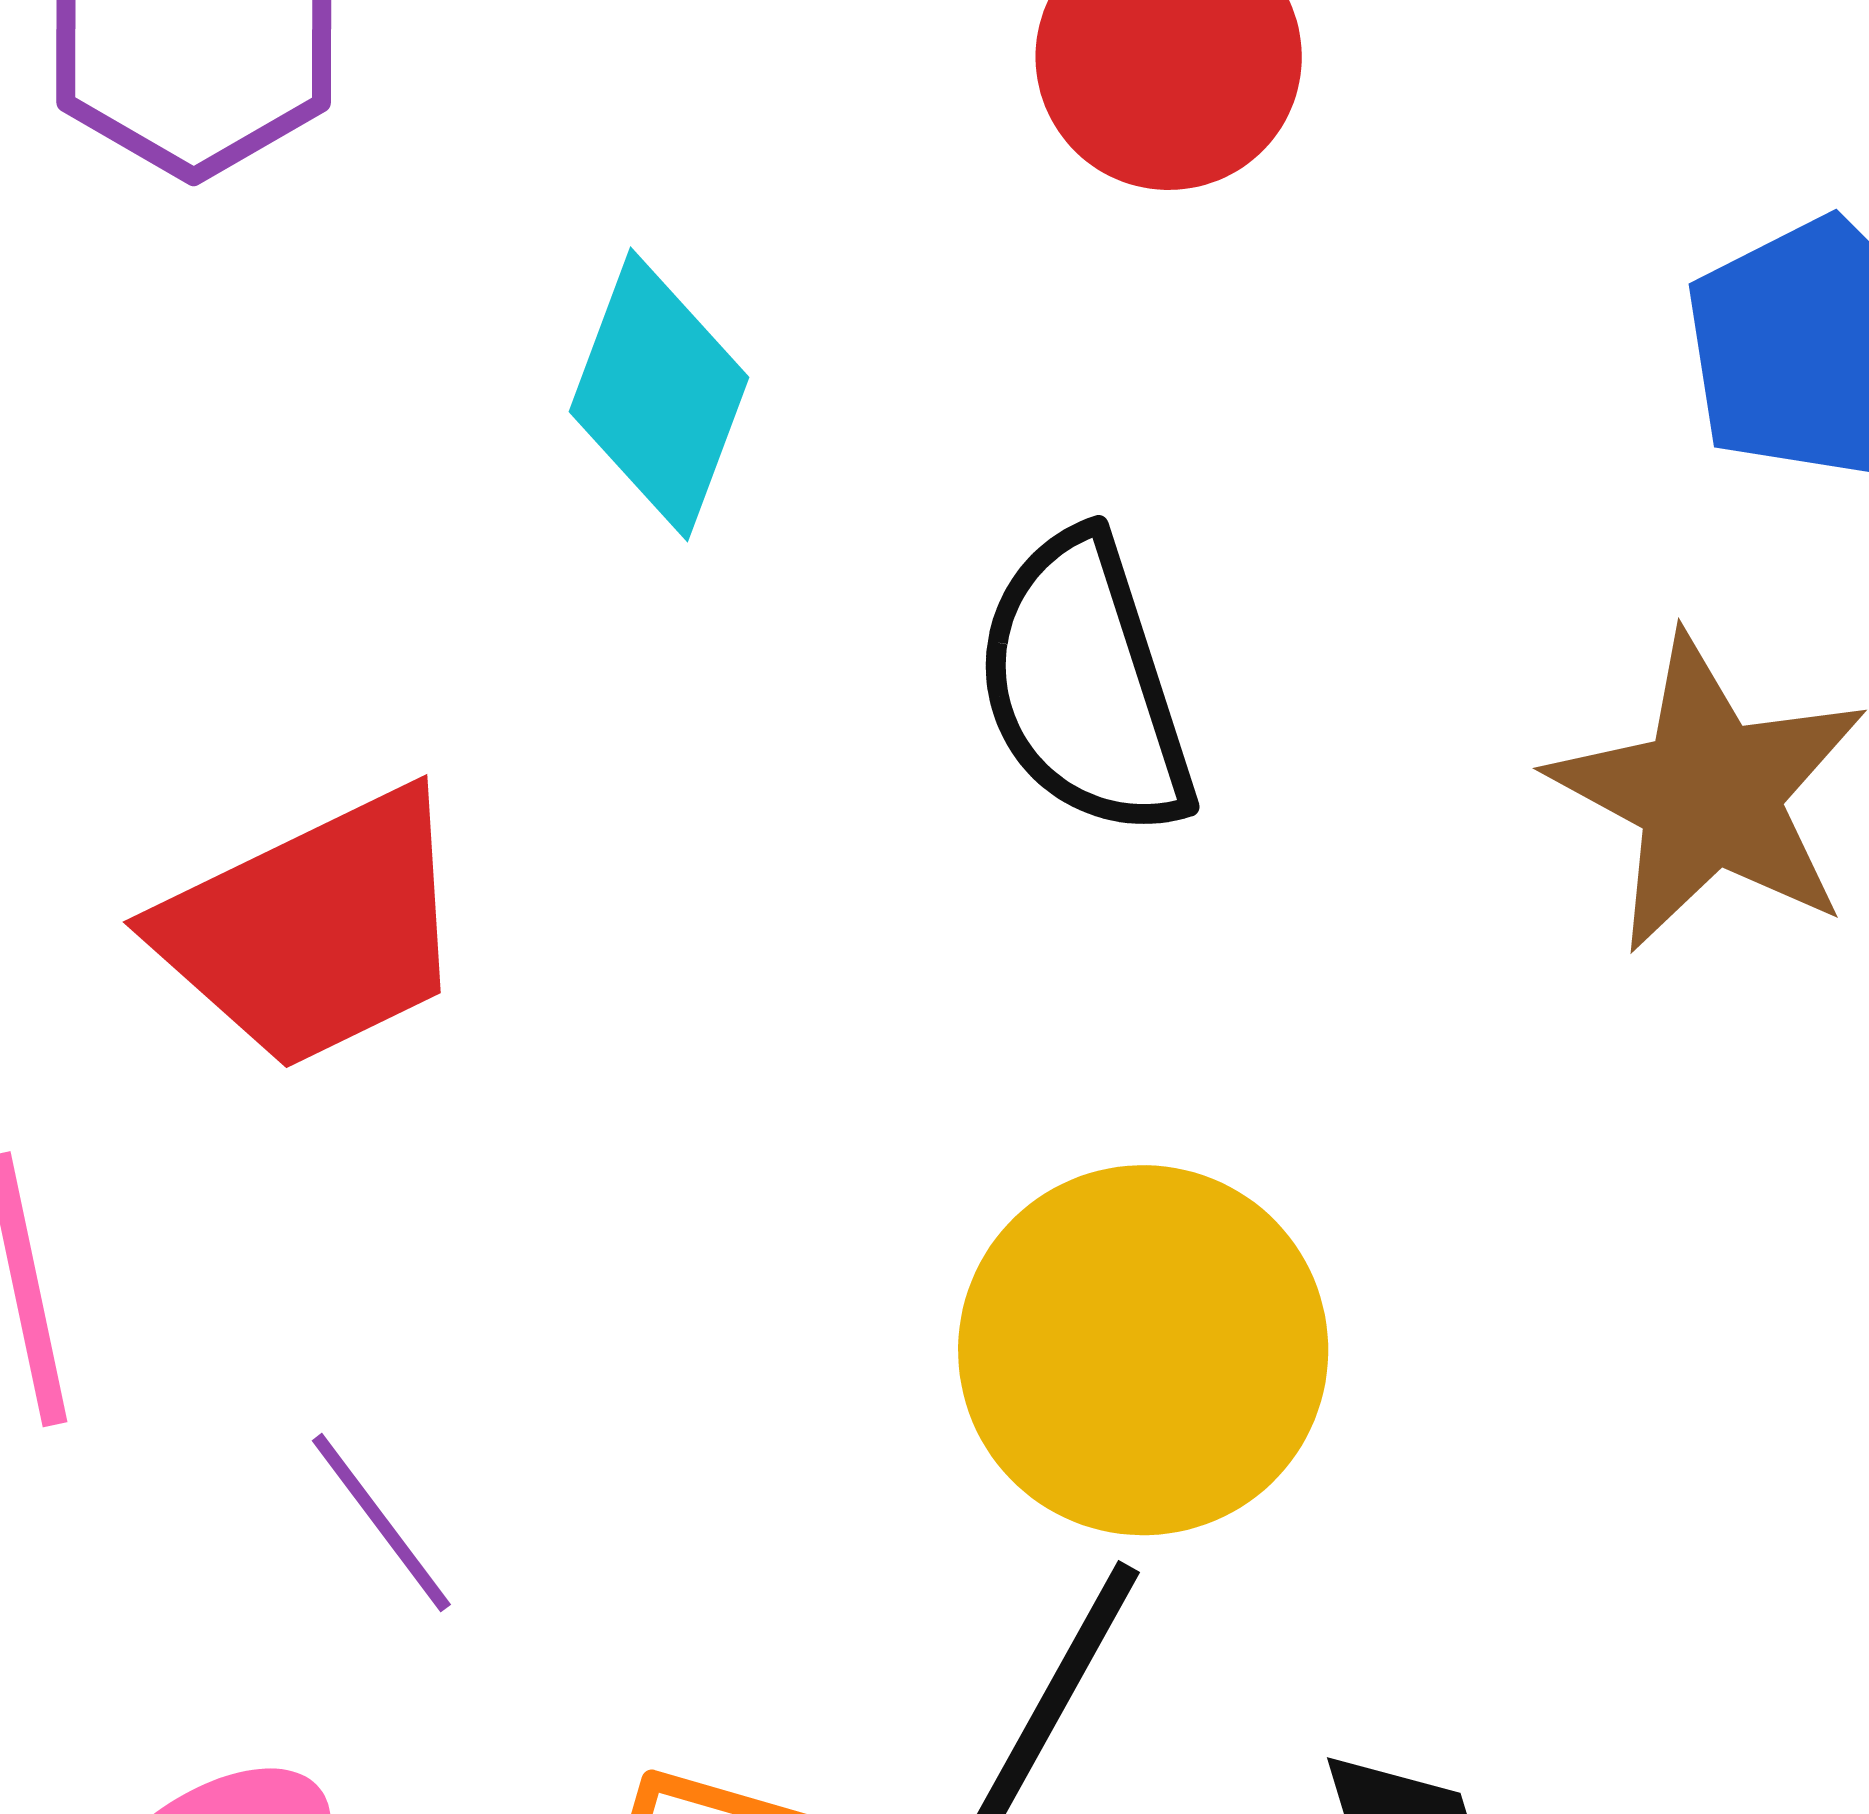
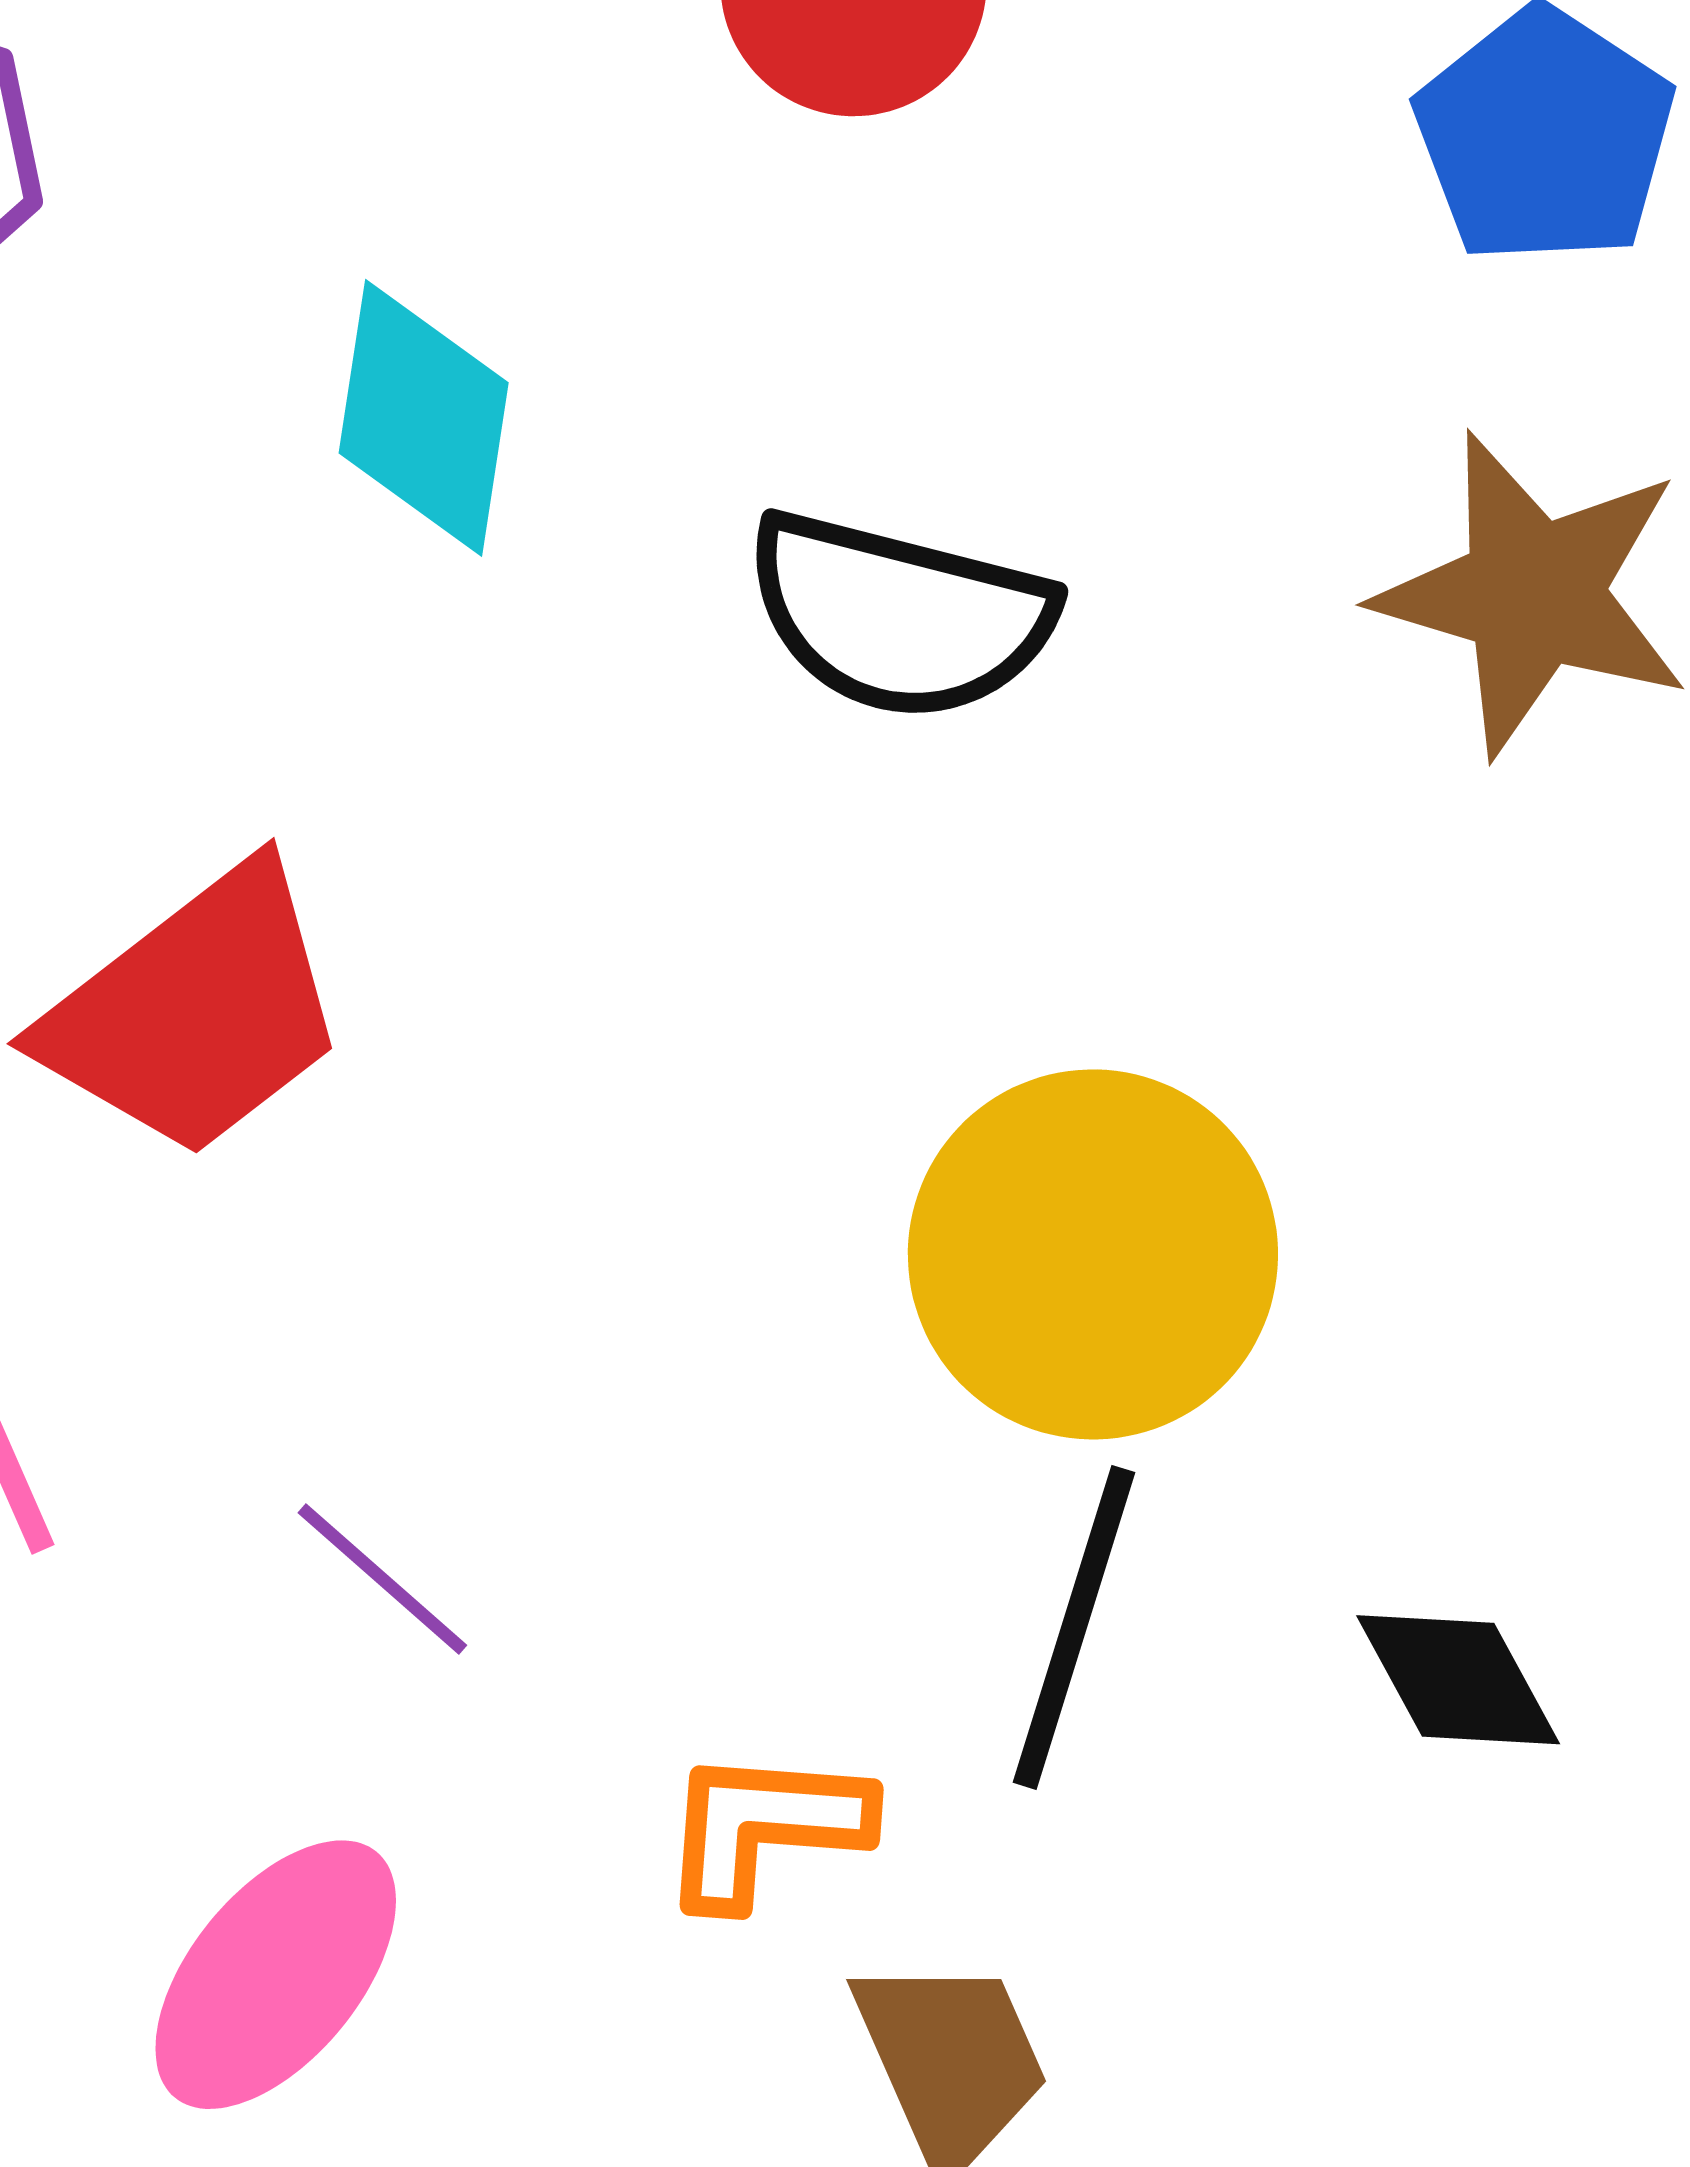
black semicircle: (1084, 685) -> (899, 616), turned -46

